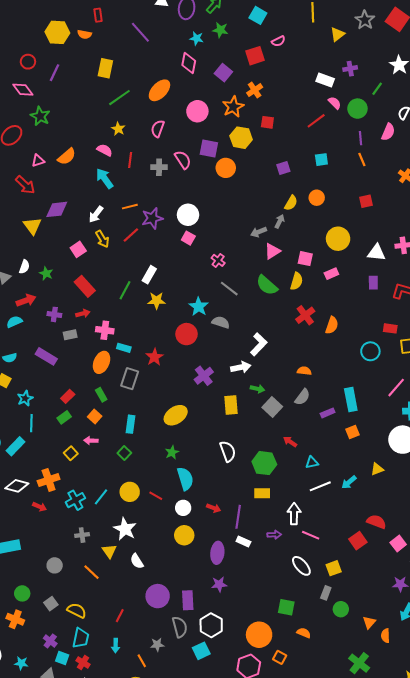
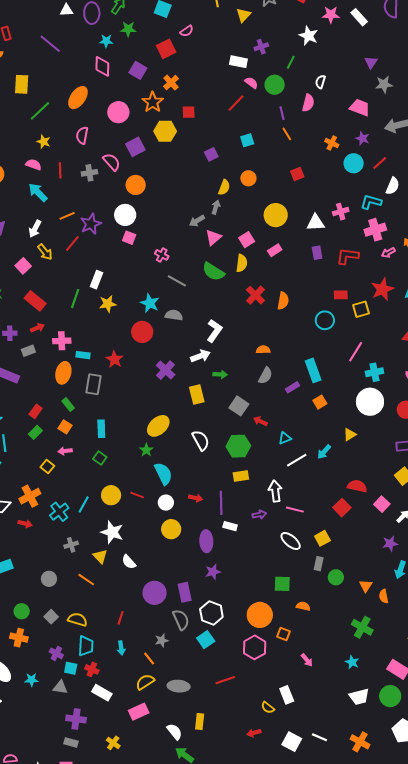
purple square: (209, 148) -> (135, 147), turned -30
orange circle: (226, 168) -> (136, 185), moved
pink square: (305, 259) -> (247, 240), turned -35
gray square: (272, 407) -> (239, 406), moved
yellow ellipse: (176, 415) -> (158, 426), moved

